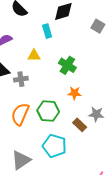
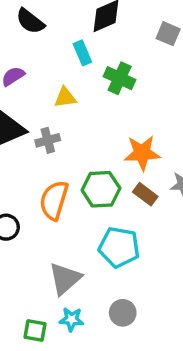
green cross: (67, 65) -> (120, 78), moved
orange star: (74, 93) -> (142, 153), size x1.5
brown rectangle: (80, 125) -> (145, 194), moved

